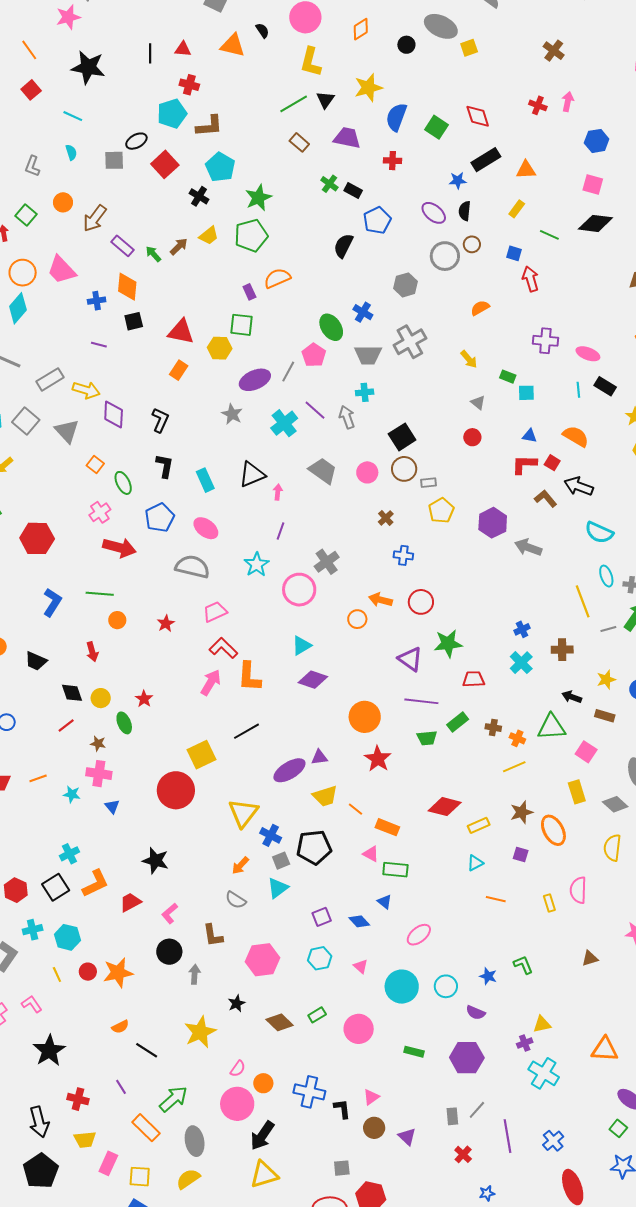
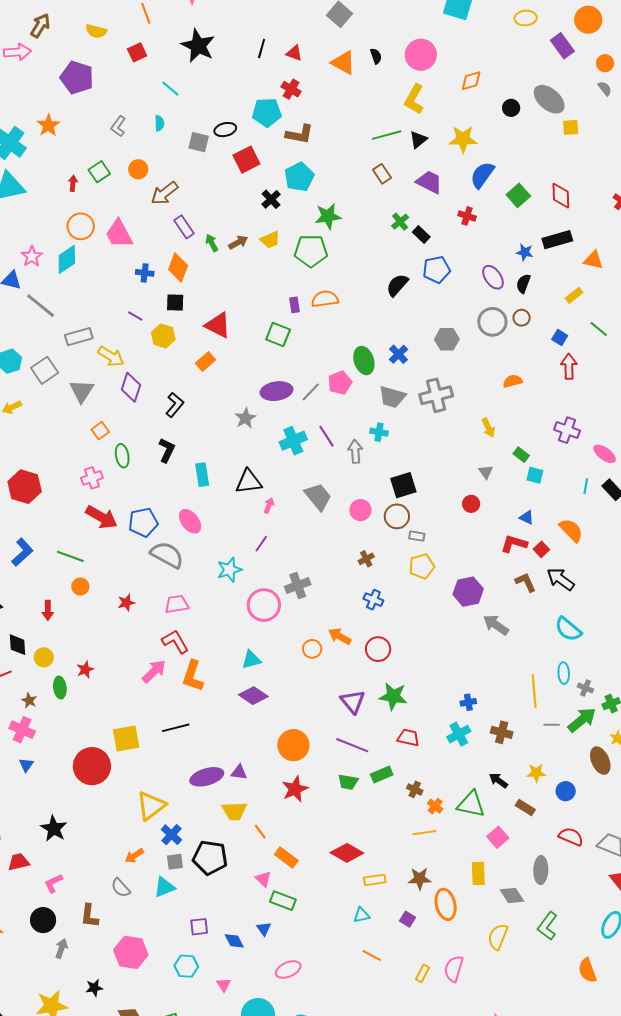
yellow hexagon: (220, 348) -> (163, 336), moved
blue pentagon: (160, 518) -> (143, 522), moved
yellow rectangle: (549, 903) -> (422, 973), turned 30

